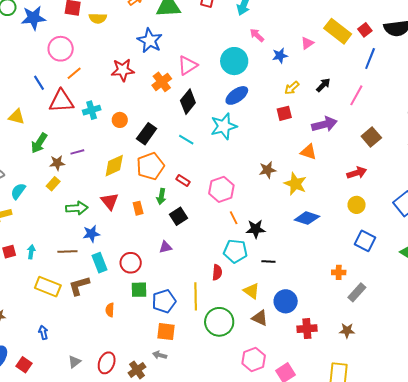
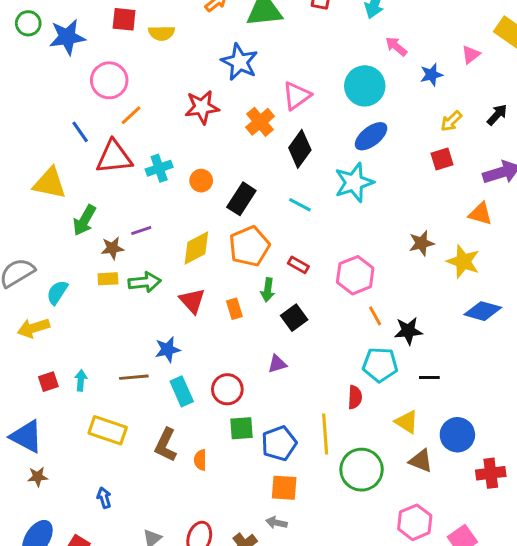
yellow triangle: (17, 117) -> (50, 183), size x1.4
yellow rectangle: (53, 184) -> (108, 279), turned 48
green arrow: (77, 208) -> (145, 282), moved
brown L-shape: (79, 286) -> (166, 445), moved, turned -45

